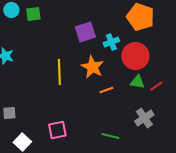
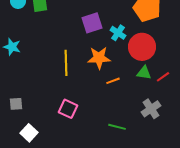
cyan cross: (111, 42) -> (118, 33), turned -35
orange star: (92, 67) -> (99, 58), turned -30
pink square: (57, 130) -> (68, 109), moved, turned 36

